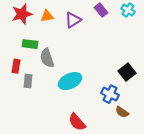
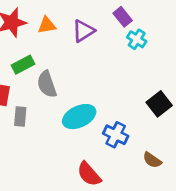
cyan cross: (128, 10) -> (137, 39), moved
green rectangle: (30, 44) -> (23, 65), turned -35
blue cross: (110, 94) -> (116, 135), moved

